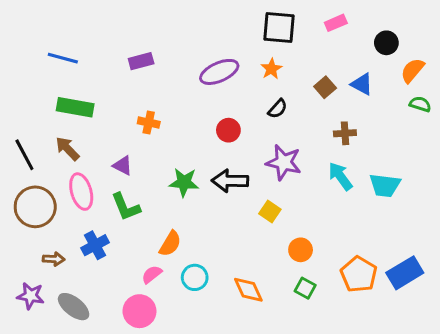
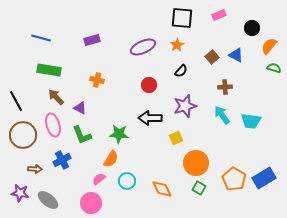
brown arrow: (67, 149) -> (56, 97), moved
purple star: (284, 162) -> (185, 106), turned -30
green star: (184, 182) -> (119, 134), moved
yellow square: (270, 211) -> (176, 138), turned 32
orange circle: (301, 250) -> (196, 163), size x1.6

